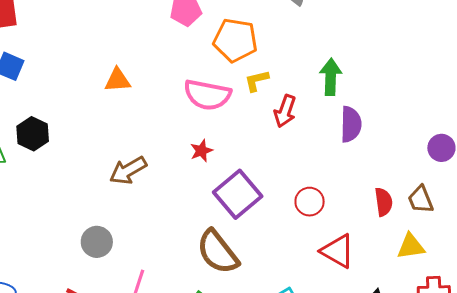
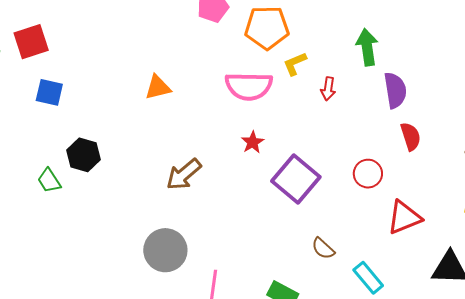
red arrow: (285, 111) -> (328, 89), size x0.7
red semicircle: (384, 202) -> (411, 136), moved
gray circle: (97, 242) -> (165, 250), size x1.4
red triangle: (338, 251) -> (404, 217), turned -42
brown semicircle: (218, 252) -> (323, 249), moved, size x0.5

